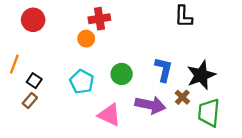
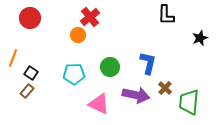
red cross: (99, 19) -> (90, 17), turned -30
black star: (201, 75) -> (200, 38), moved, size x0.6
cyan pentagon: (82, 82) -> (74, 74), turned -30

